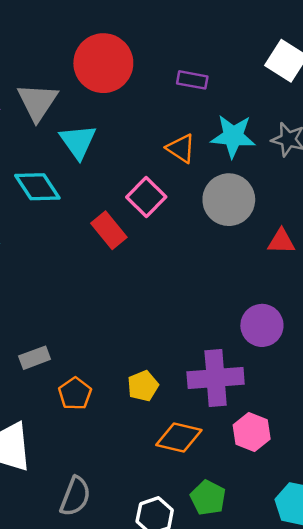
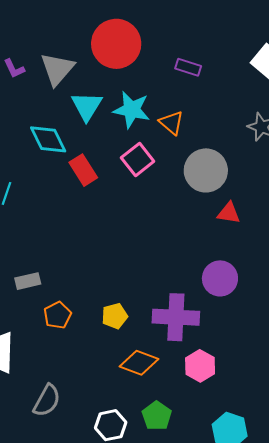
cyan star: (233, 136) -> (132, 110), moved
red rectangle: (109, 230) -> (83, 170), moved
red triangle: (281, 241) -> (229, 213), moved

